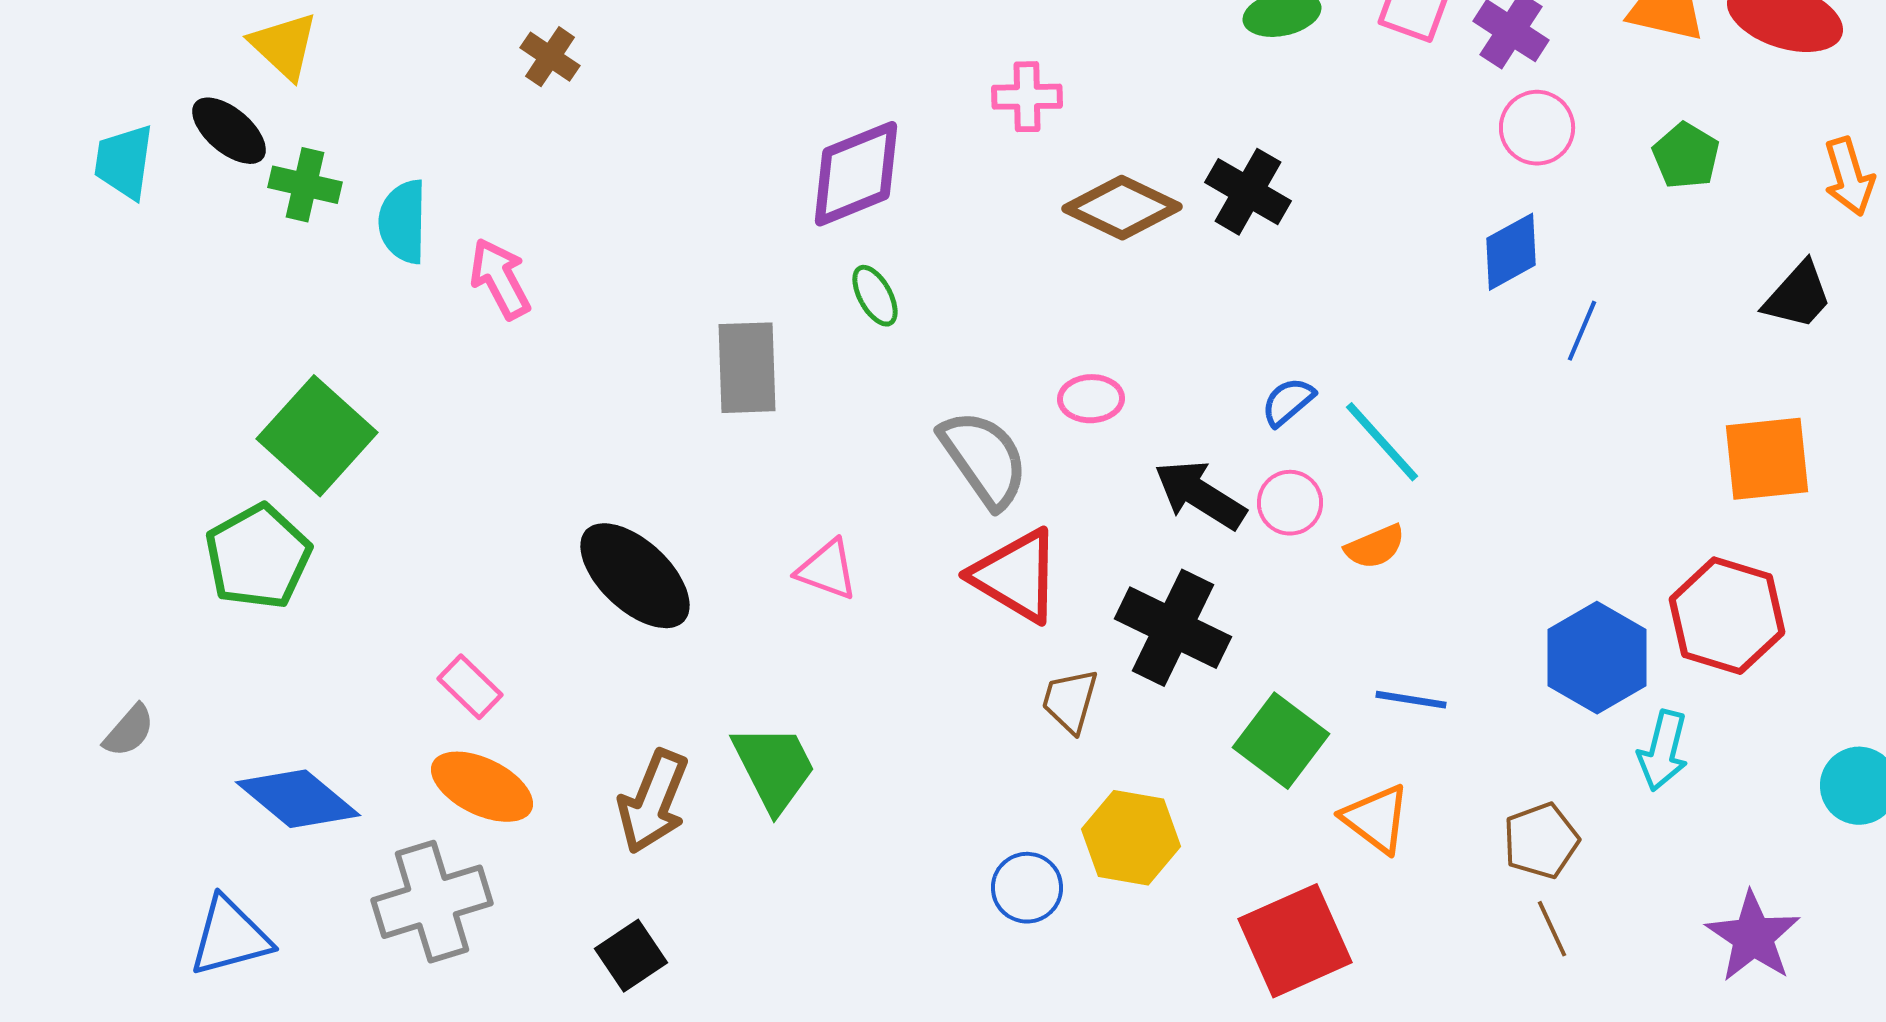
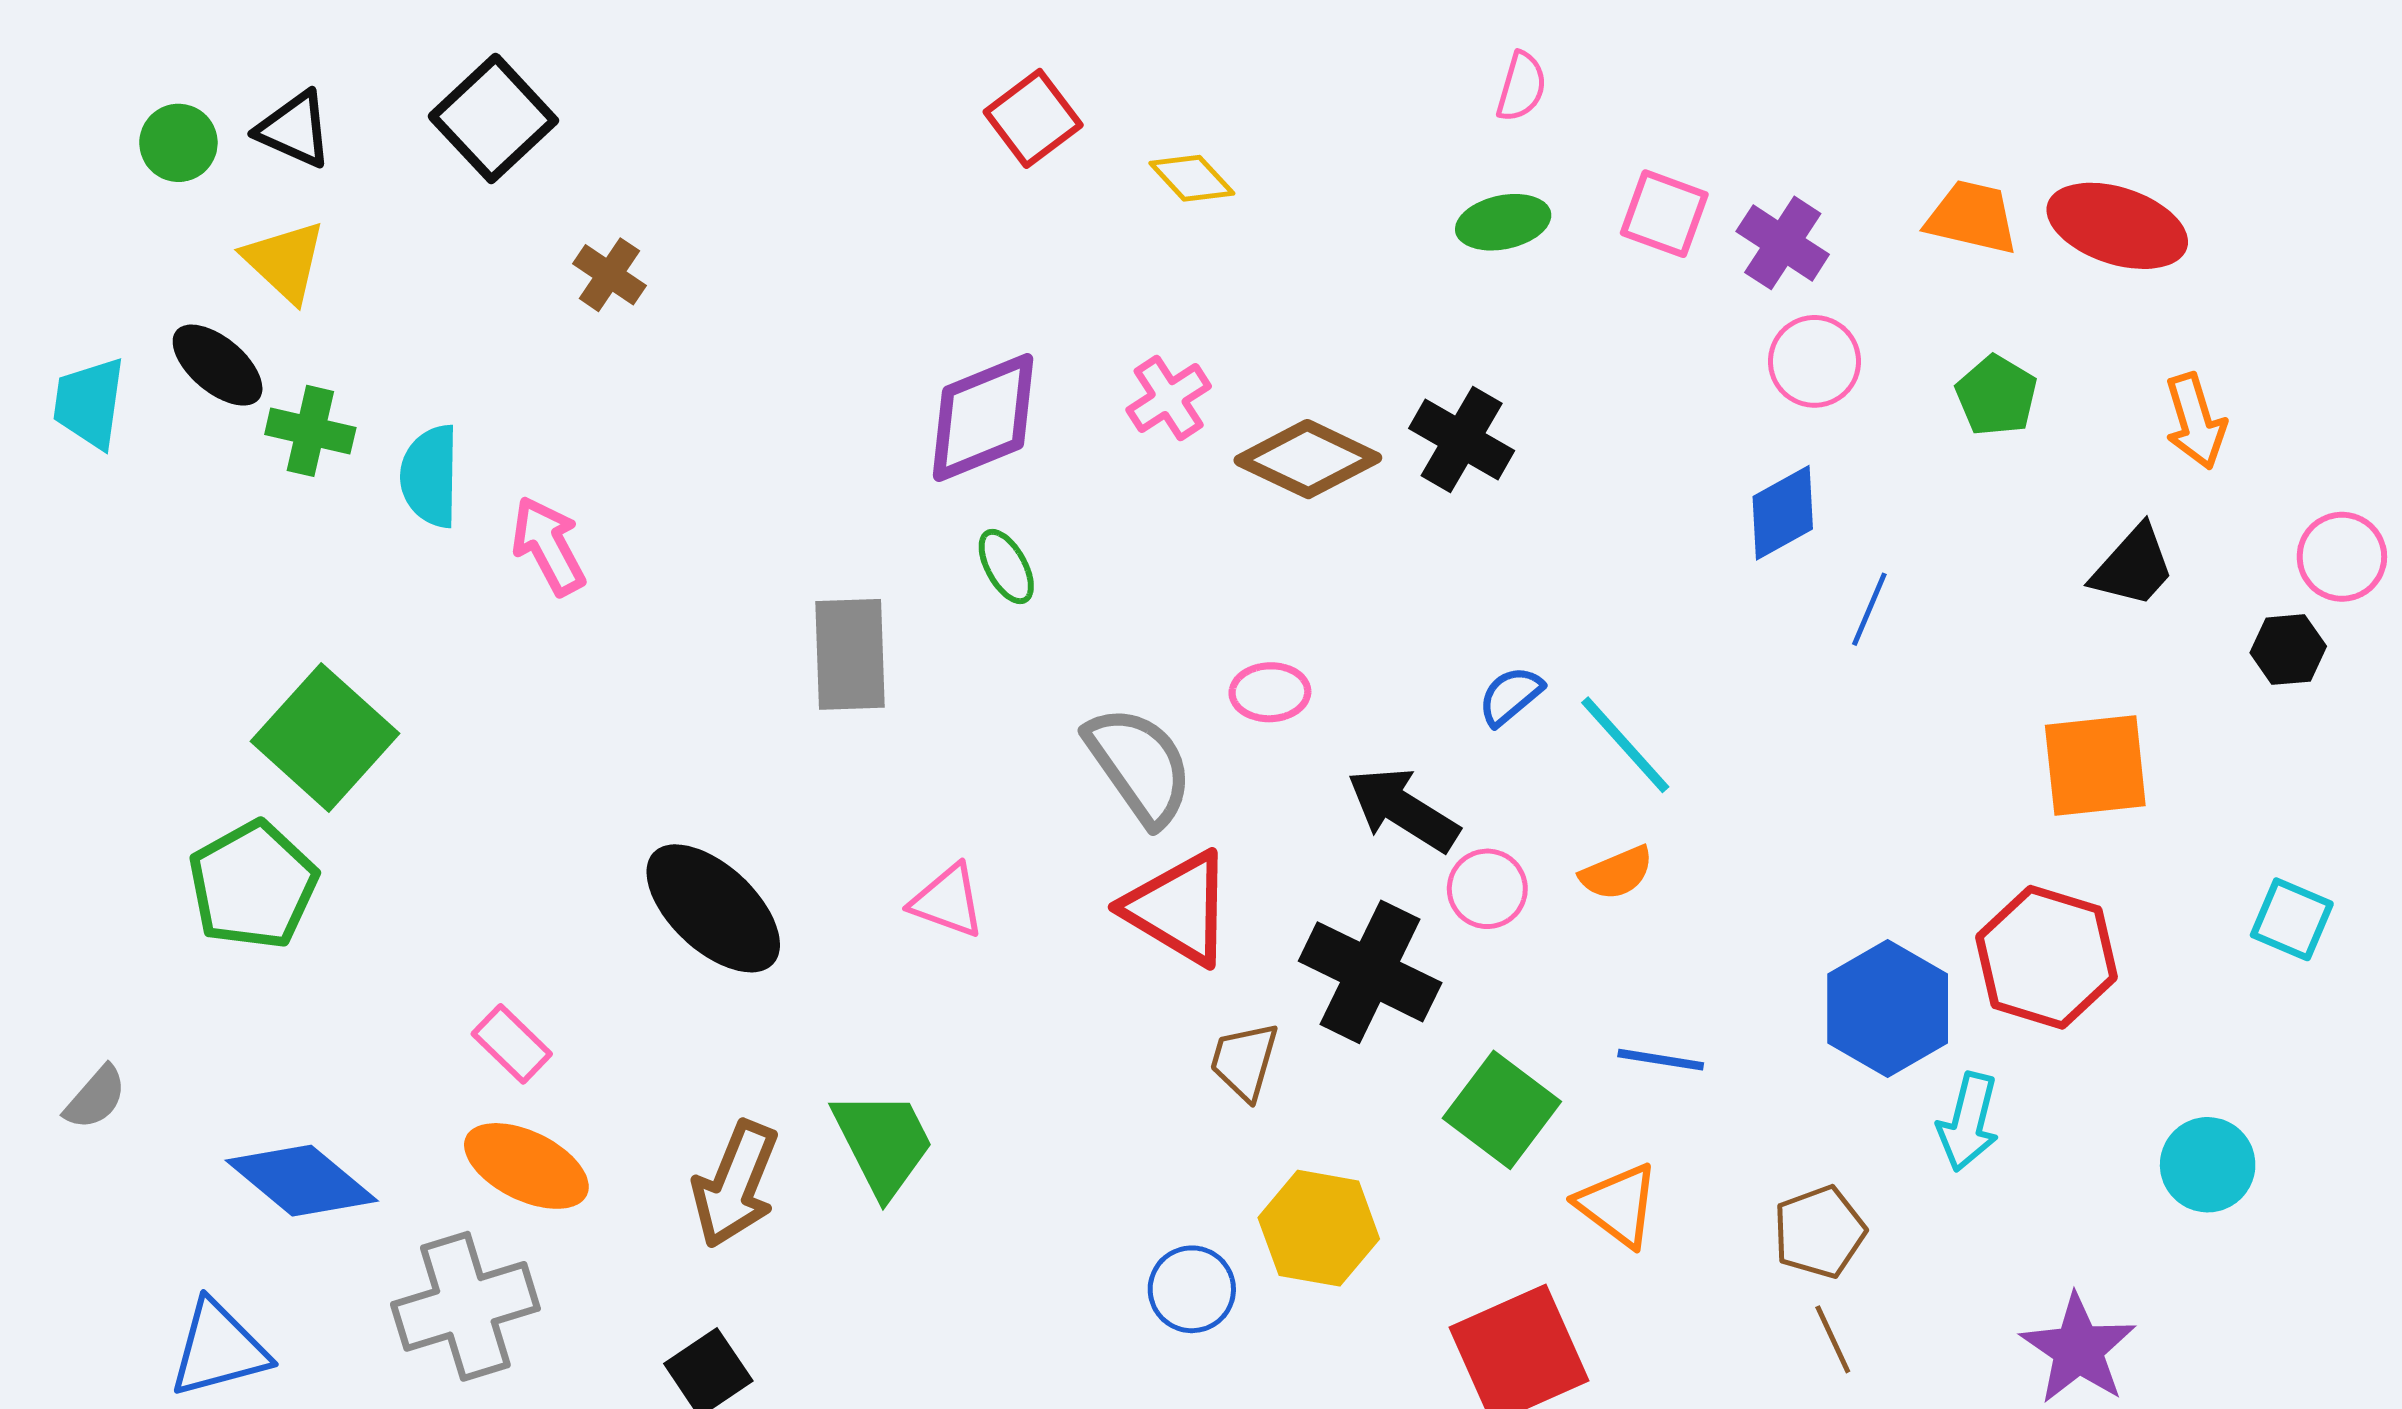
pink cross: (1027, 97) -> (1169, 398), moved, turned -32
pink circle: (1290, 503) -> (1487, 889), moved

